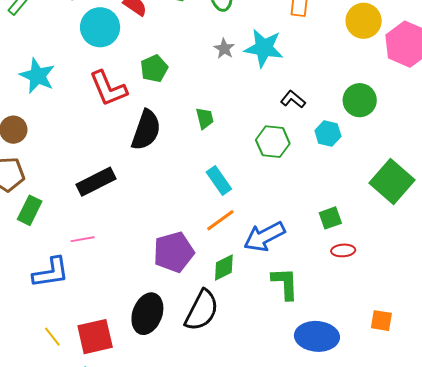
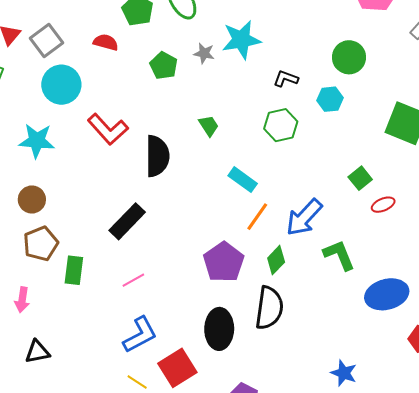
cyan circle: (100, 27) -> (61, 85), moved
green pentagon: (154, 69) -> (164, 66), moved
blue L-shape: (51, 273) -> (140, 335), moved

